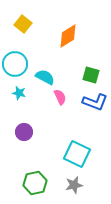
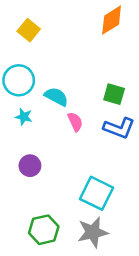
orange diamond: (68, 36) -> (112, 20), moved
gray star: (74, 185) -> (93, 232), size x1.4

